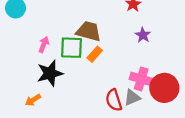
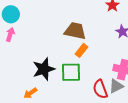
pink arrow: (44, 45) -> (10, 34), moved
green square: (71, 48) -> (71, 72), moved

